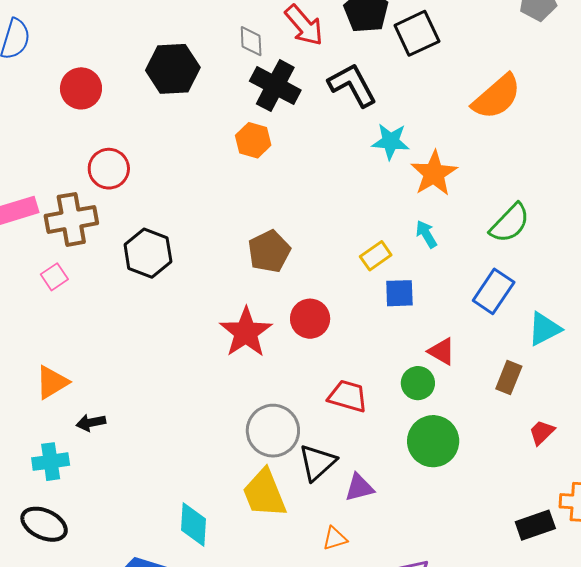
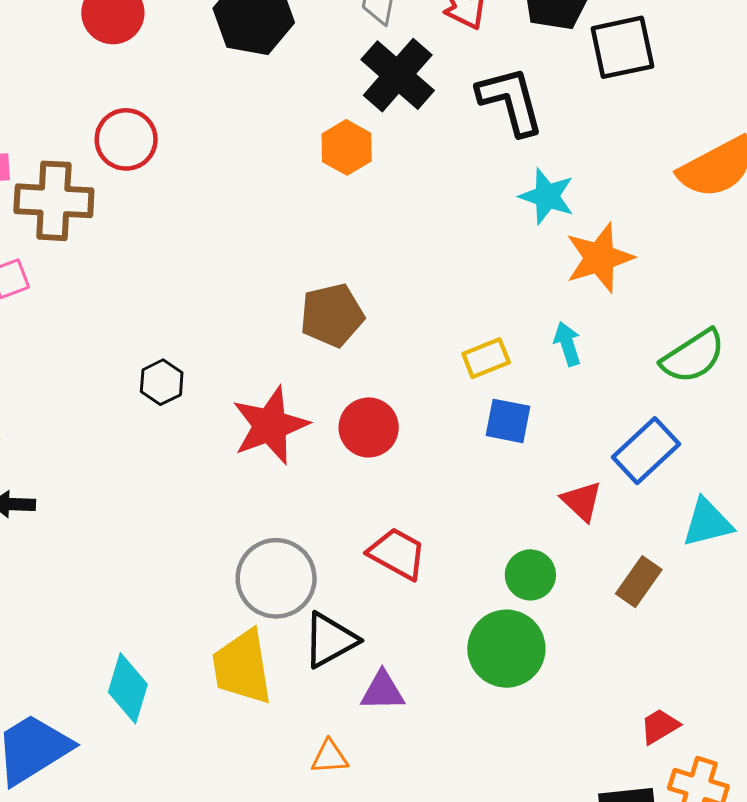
black hexagon: (148, 253) -> (162, 382), moved, size x0.6
red triangle: (442, 351) -> (582, 501), moved
green circle: (418, 383) -> (530, 575), moved
red trapezoid: (542, 432) -> (660, 726), moved

